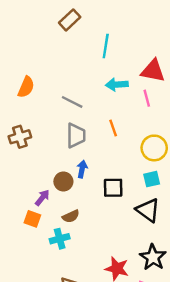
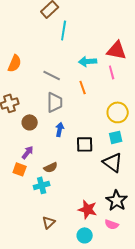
cyan line: (106, 46) -> (64, 30), moved
orange line: (113, 128) -> (83, 87), moved
brown circle: (63, 182) -> (30, 122), moved

